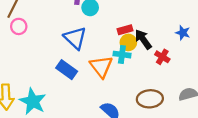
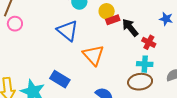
yellow circle: (128, 42) -> (107, 11), moved
cyan cross: (122, 55) -> (145, 64), moved
blue rectangle: (67, 70) -> (60, 79), moved

